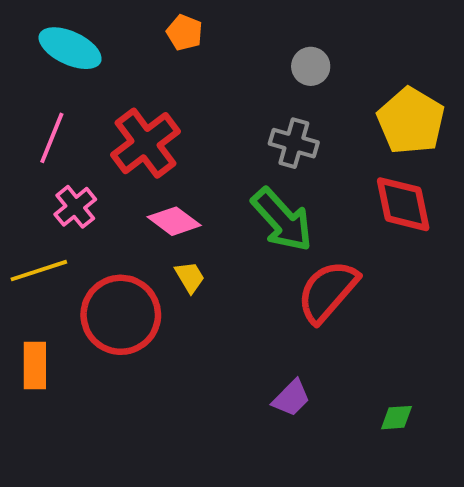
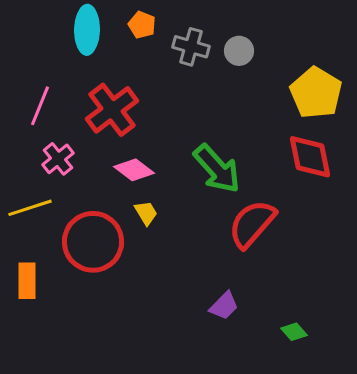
cyan ellipse: (70, 48) -> (87, 30), moved, turned 66
gray cross: (294, 143) -> (191, 47), moved
green diamond: (397, 418) -> (294, 332), moved, turned 52

